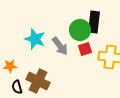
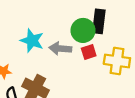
gray arrow: (60, 46) -> (60, 49), turned 132

